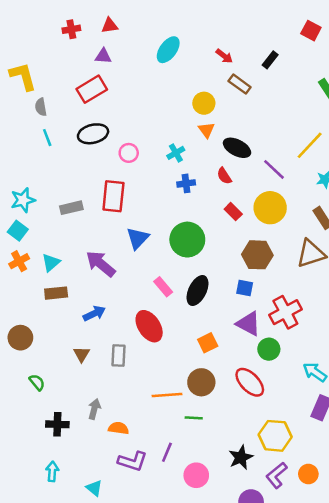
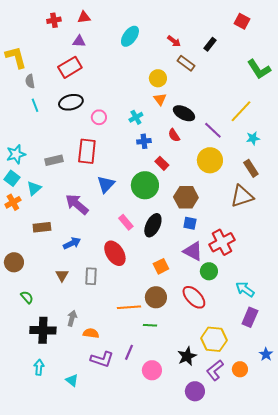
red rectangle: (233, 212) -> (162, 163), moved
brown hexagon: (257, 255) -> (186, 197), moved
cyan triangle: (51, 262) -> (34, 188), moved
black cross: (57, 424) -> (43, 330), size x1.4

